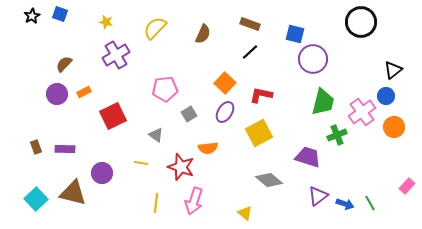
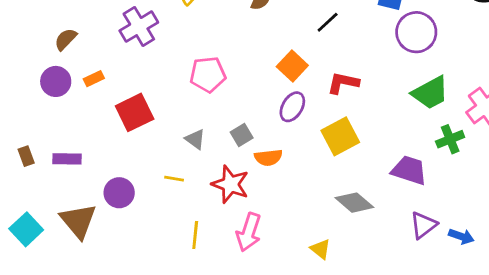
green trapezoid: (323, 102) -> (430, 93), turned 48
gray square: (189, 114) -> (242, 135), moved
brown triangle: (73, 193) -> (78, 221), turned 36

